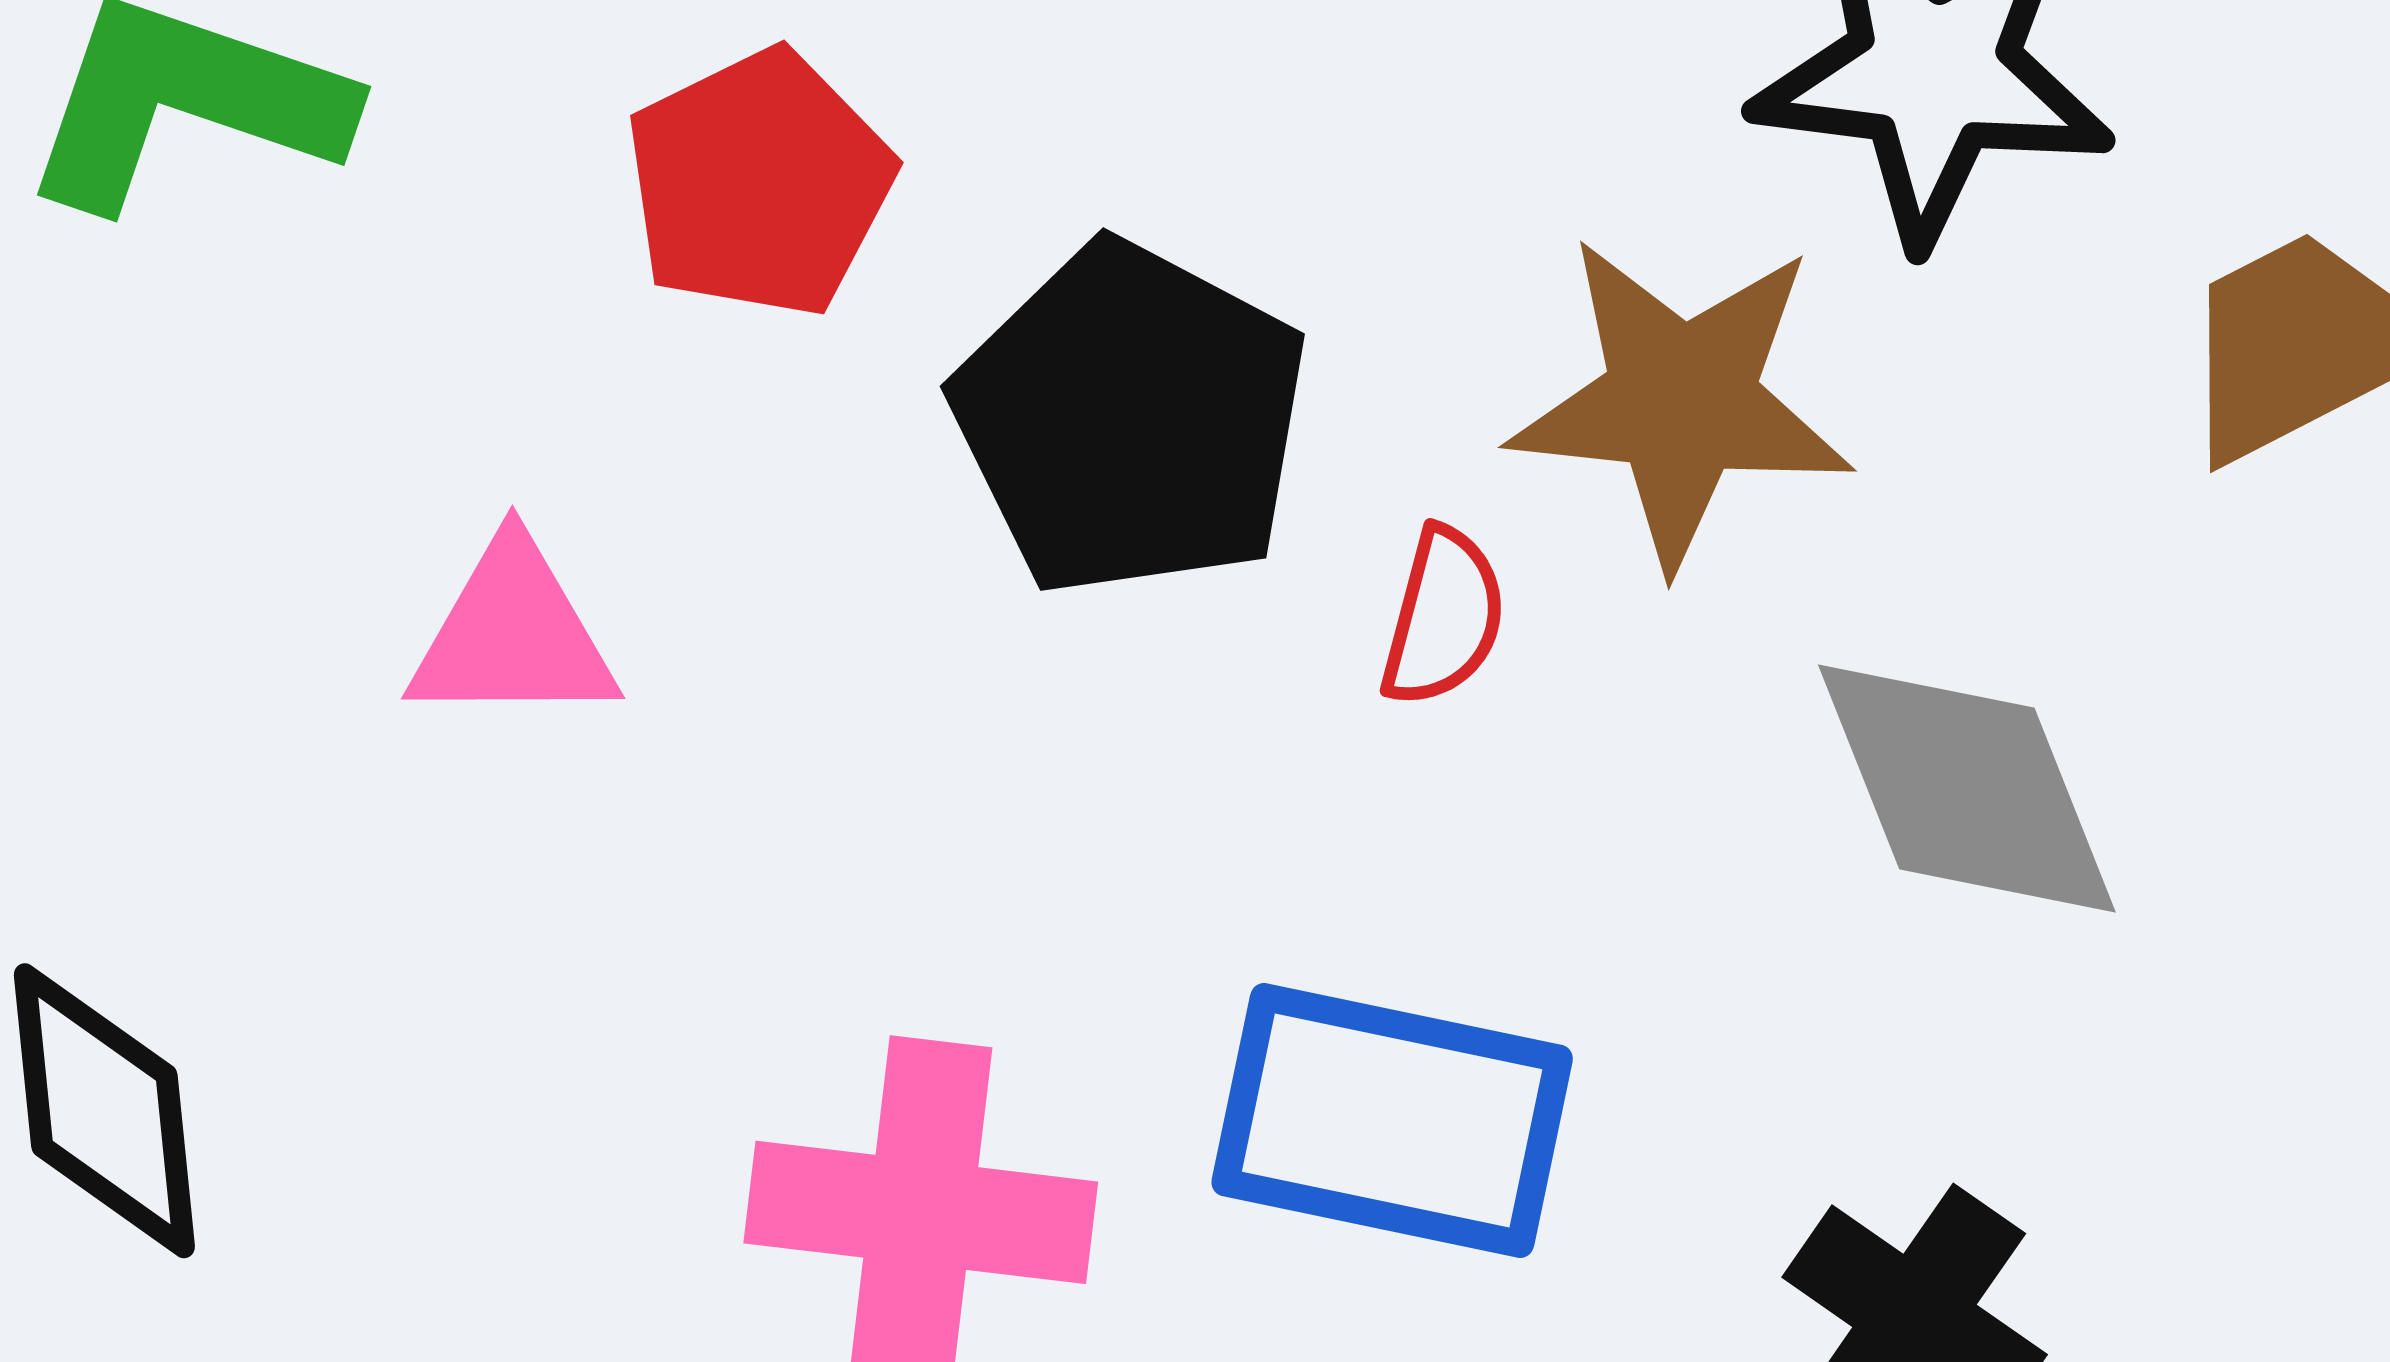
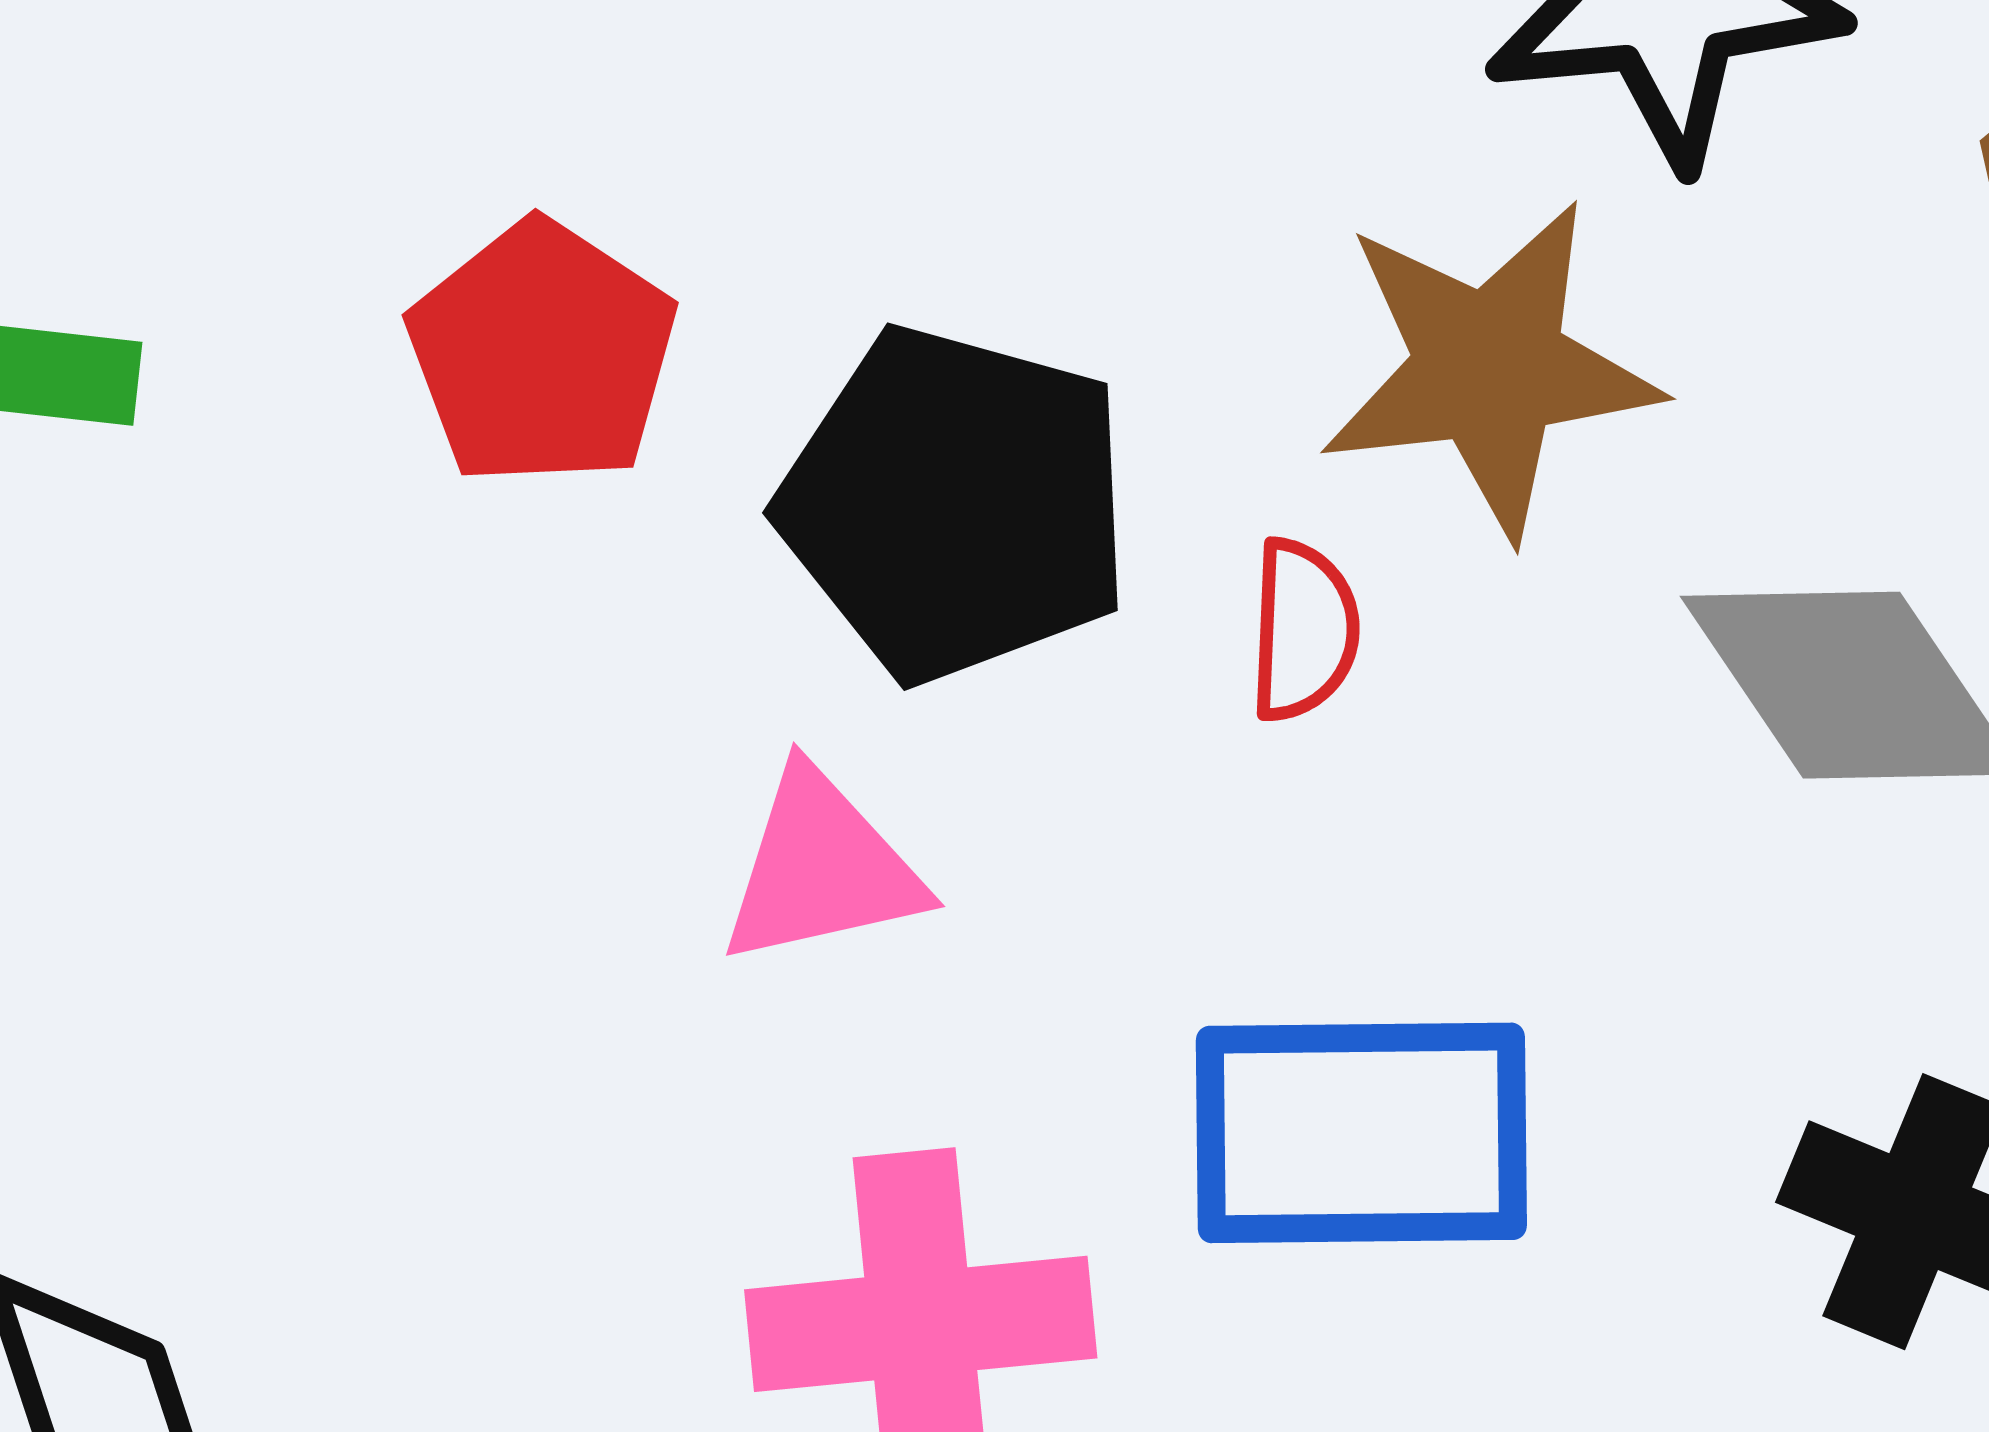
pink triangle: (513, 634) -> (822, 868), moved

